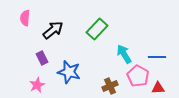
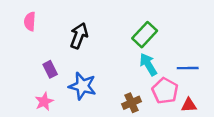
green rectangle: (97, 29) -> (145, 35), moved
black arrow: (53, 30) -> (79, 36), moved, turned -30

